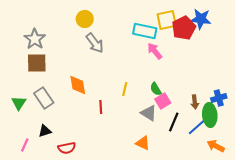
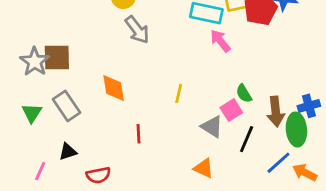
gray star: (35, 39) -> (35, 62), moved
green semicircle: (156, 89) -> (244, 93), moved
brown arrow: (195, 102) -> (276, 111), size x1.5
red line: (101, 107) -> (139, 134), moved
blue line: (197, 127) -> (278, 163), moved

